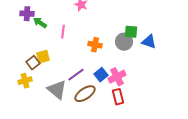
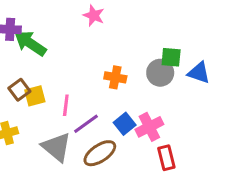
green arrow: (40, 23) -> (30, 43), size x1.5
pink line: (63, 32) -> (66, 105), moved
brown square: (33, 63) -> (19, 90), moved
red rectangle: (118, 97) -> (166, 158), moved

